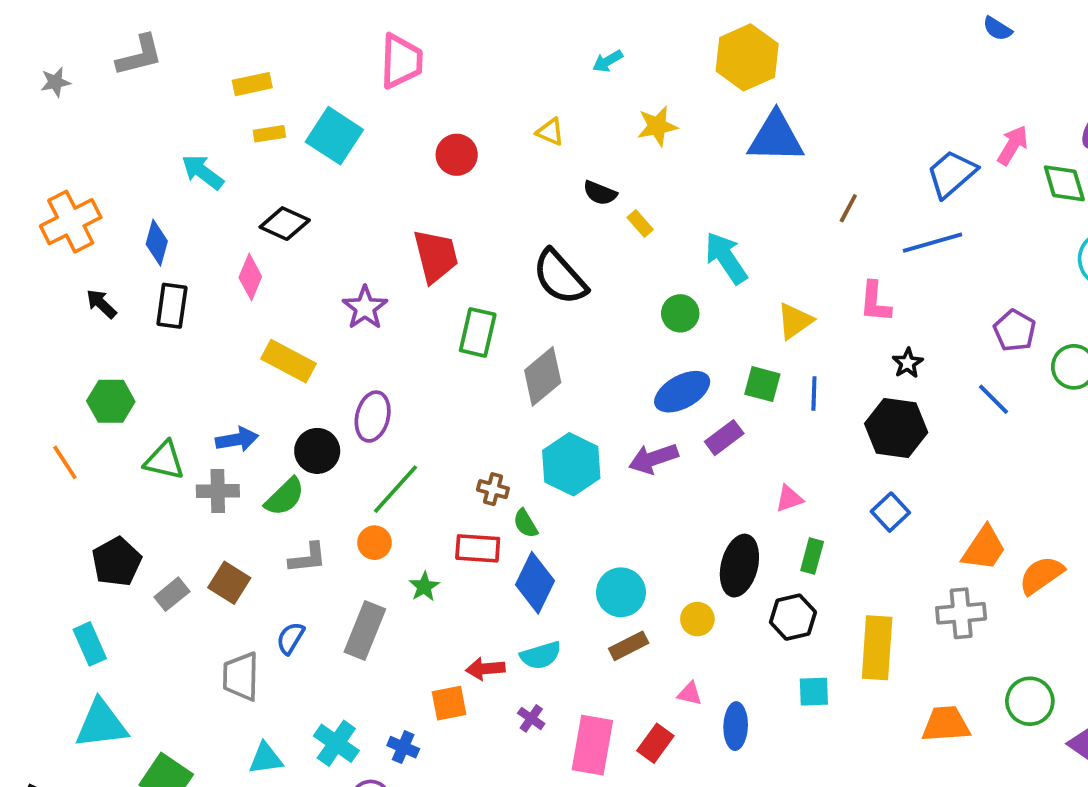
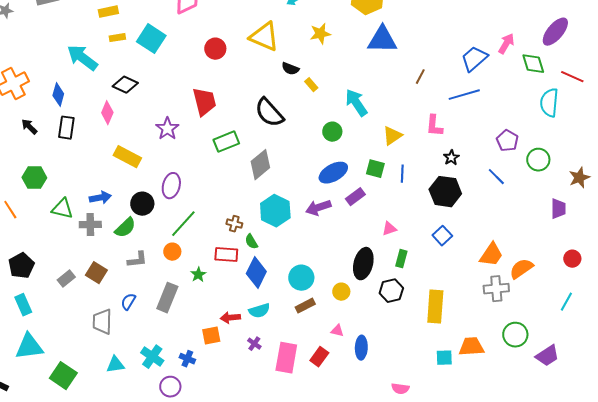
yellow triangle: (550, 132) -> (264, 37), size x2.0
cyan arrow: (203, 172) -> (82, 58), size x1.4
green rectangle: (478, 332) -> (226, 142), turned 55
black pentagon: (117, 562) -> (21, 266), moved
gray cross: (961, 613) -> (496, 289), moved
cyan square: (814, 692) -> (444, 358), moved

